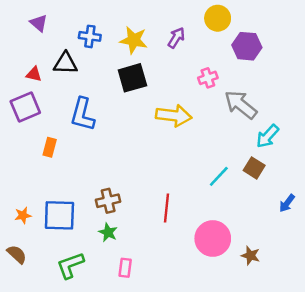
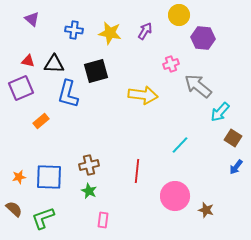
black triangle: (65, 63) -> (54, 64), moved
black square: (132, 78) -> (96, 71), moved
orange rectangle: (50, 147) -> (41, 121), turned 35
brown square: (254, 168) -> (233, 138), moved
green L-shape: (70, 265) -> (43, 218), moved

